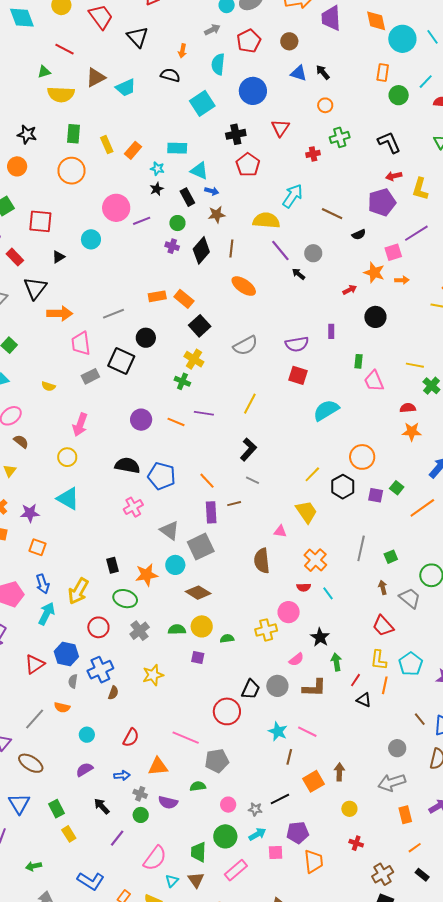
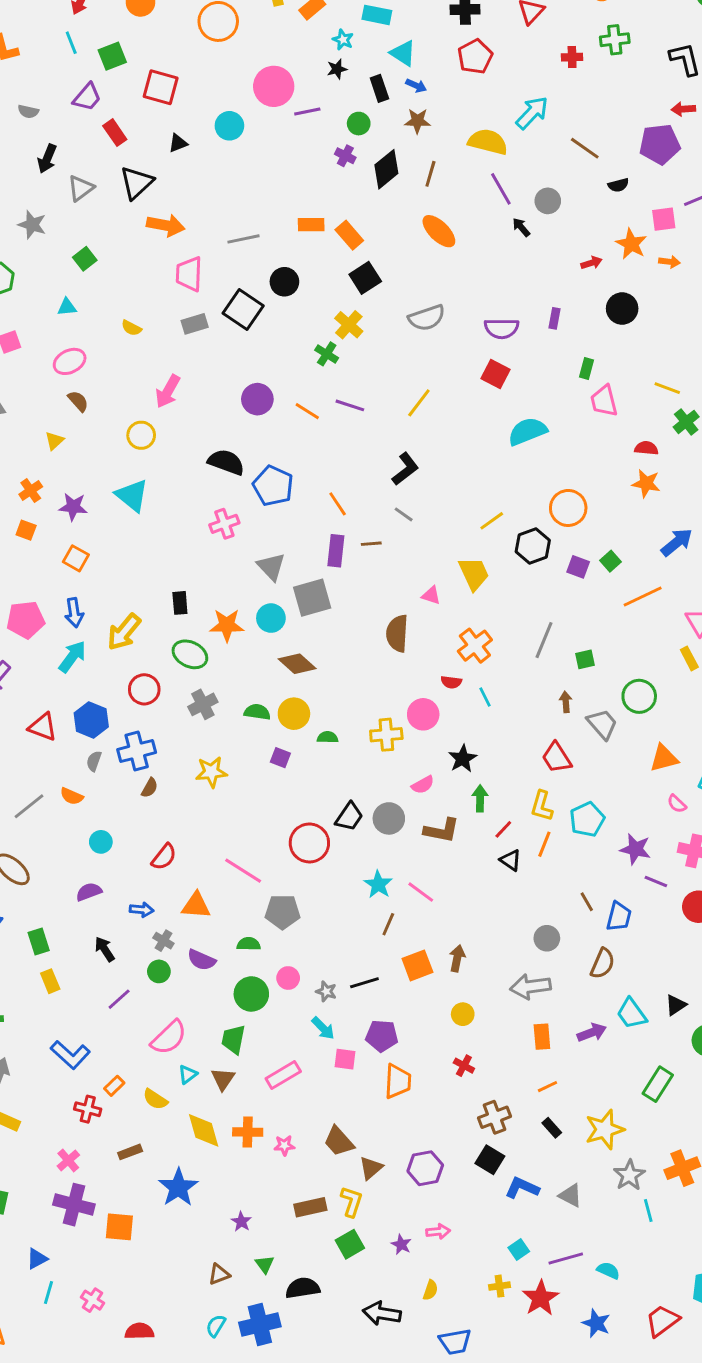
red triangle: (35, 664) -> (43, 727), turned 45
cyan arrow: (257, 834) -> (323, 1028), turned 66
green circle: (225, 836) -> (251, 994), moved

